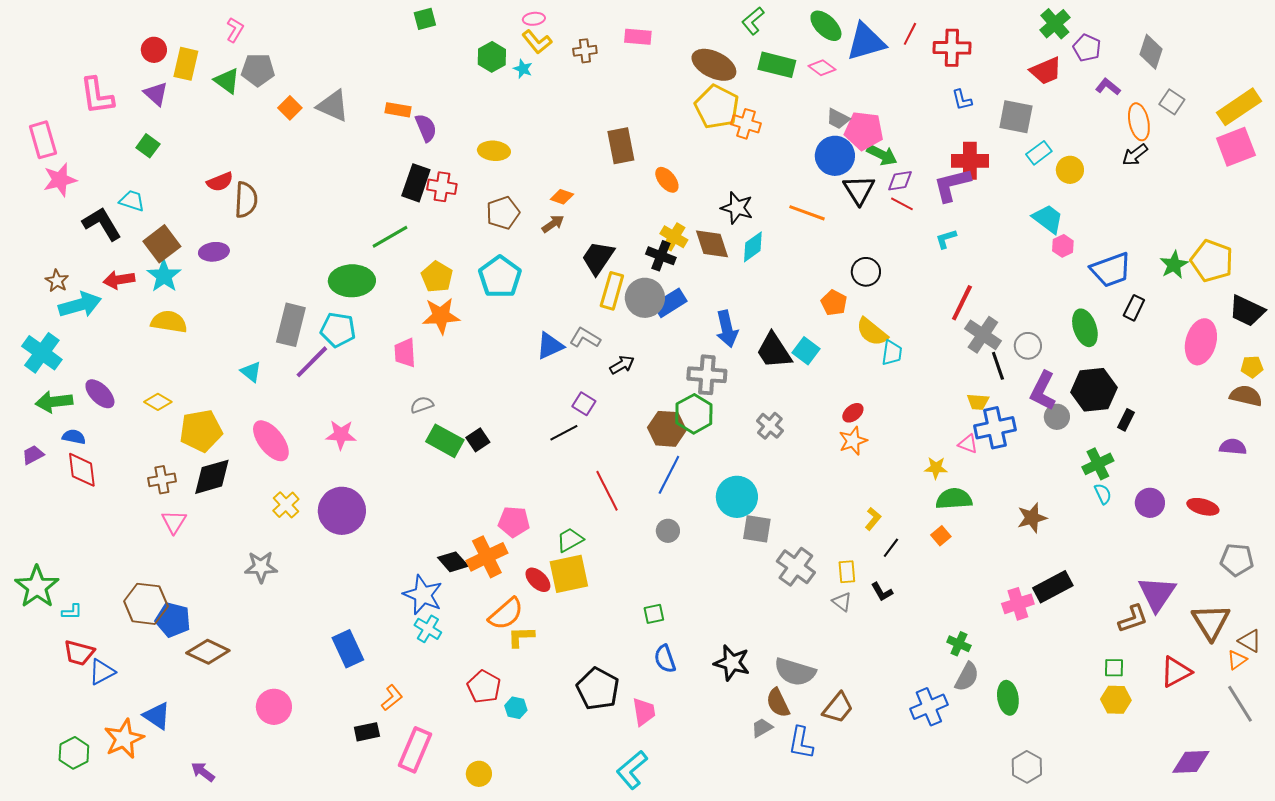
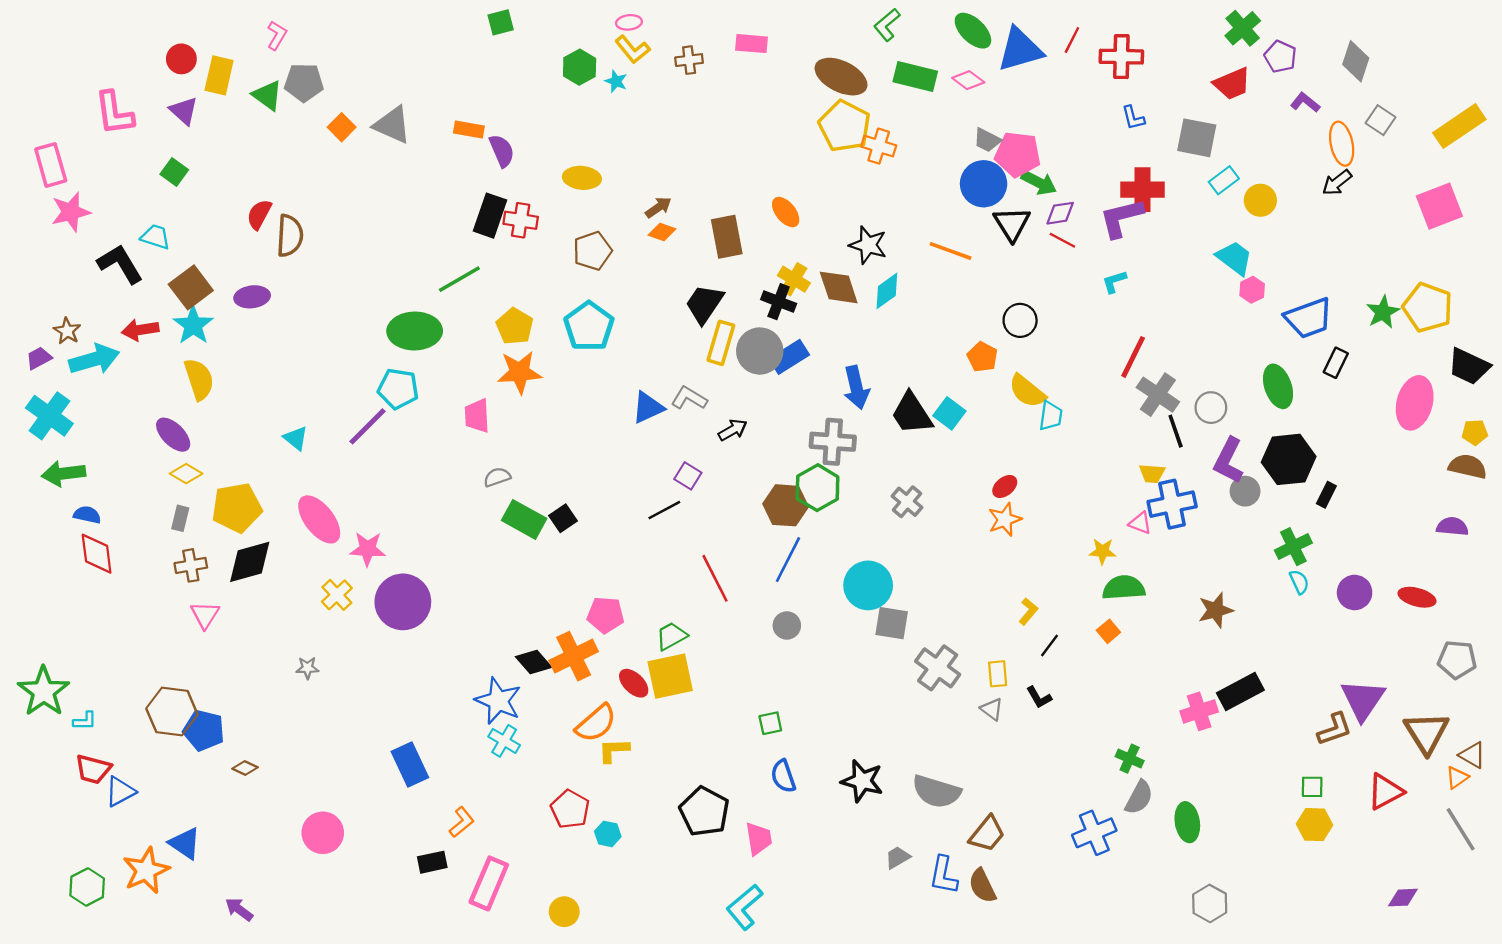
brown rectangle: (621, 146) -> (727, 237), moved
pink square: (1236, 147) -> (1439, 206), moved
red semicircle: (220, 182) -> (259, 214), turned 140
brown arrow: (553, 224) -> (658, 207), moved
yellow semicircle: (169, 322) -> (199, 379), turned 63
gray rectangle: (291, 325) -> (180, 518), moved, size x0.5
purple ellipse: (100, 394) -> (173, 435), moved
pink star: (341, 435) -> (367, 549), moved
purple trapezoid: (33, 455) -> (39, 358), moved
gray star: (261, 567) -> (307, 668), size x0.6
brown diamond: (208, 652) -> (245, 768), size x0.5
brown semicircle: (778, 703) -> (982, 886), moved
purple diamond: (1191, 762) -> (1403, 898), size x0.7

